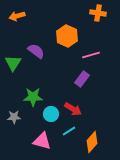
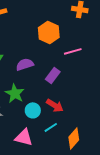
purple semicircle: (36, 51) -> (25, 64), moved, turned -54
purple rectangle: (82, 79) -> (53, 75), moved
green star: (33, 97) -> (15, 93), turned 30

